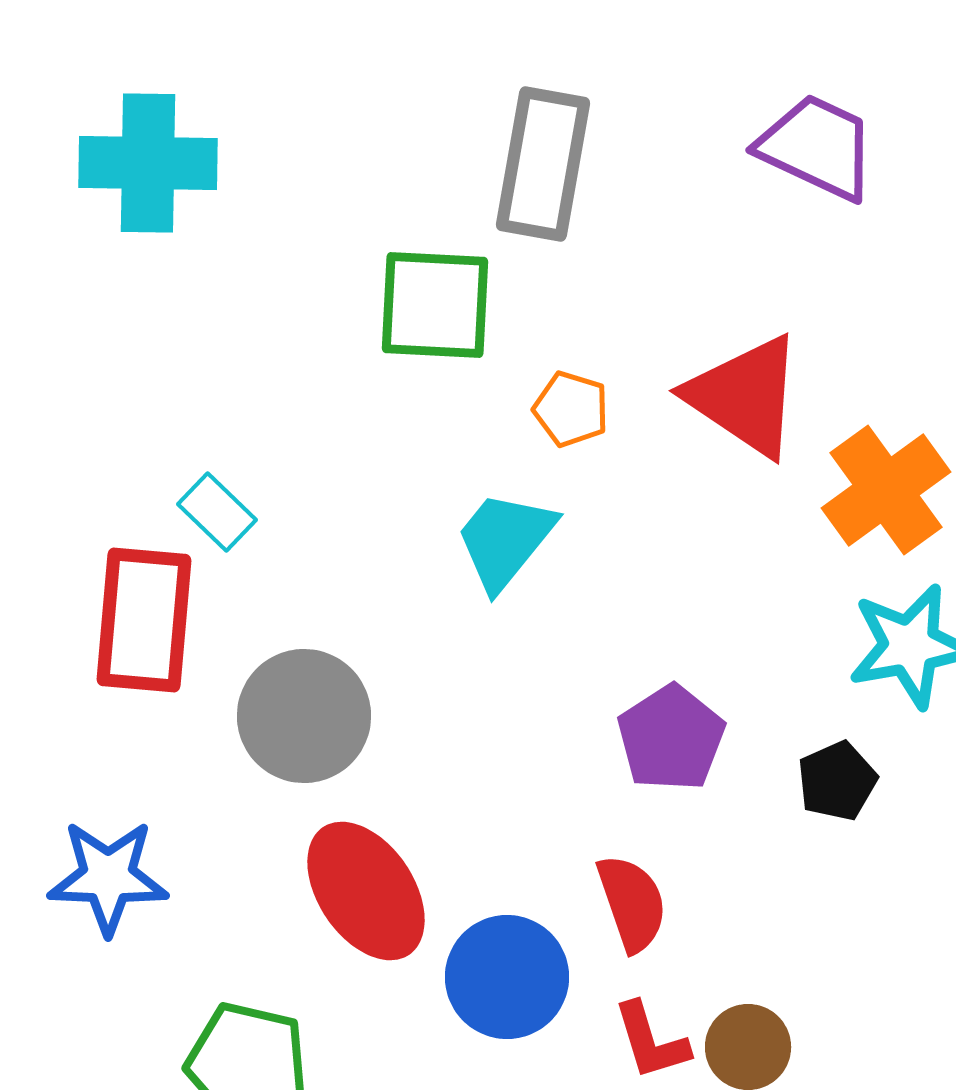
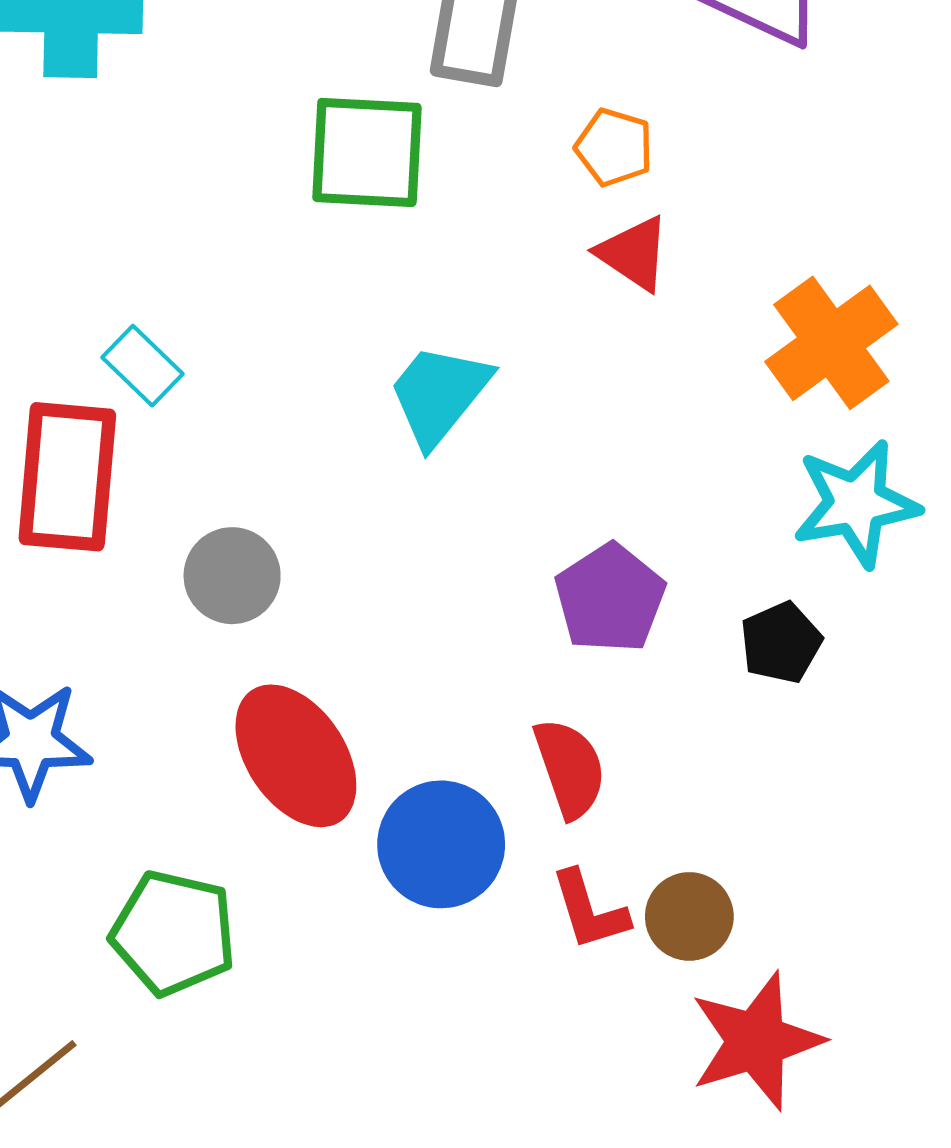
red triangle: (745, 396) -> (634, 253), moved, size x0.6
orange pentagon: (571, 409) -> (614, 147), moved
gray circle: (304, 716) -> (232, 576), size x0.7

